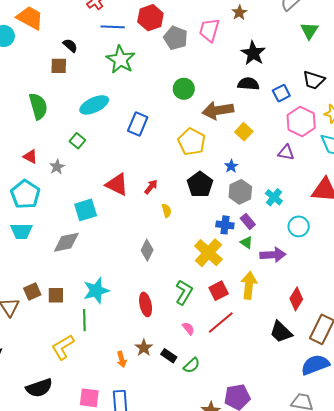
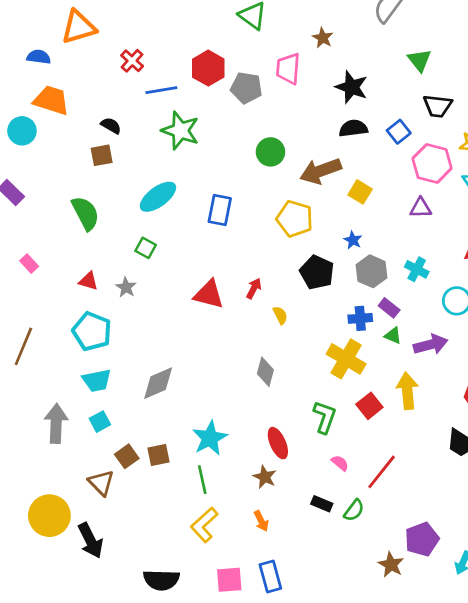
green triangle: (309, 31) -> (420, 60), moved
cyan square: (86, 210) -> (100, 422), moved, size x0.7
red line: (221, 322) -> (382, 472), moved
yellow L-shape: (63, 347) -> (204, 525), moved
brown star: (144, 348) -> (265, 477), moved
black semicircle: (39, 388) -> (161, 580), turned 32

